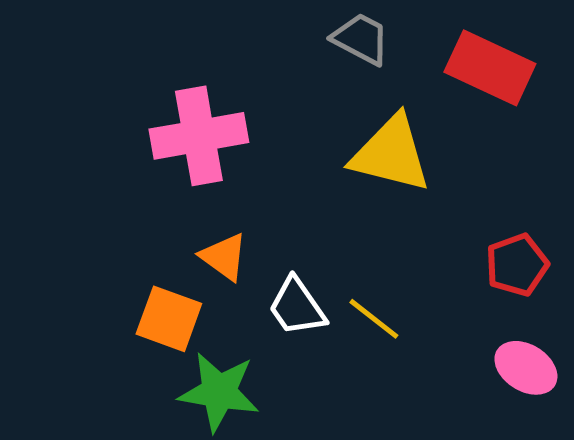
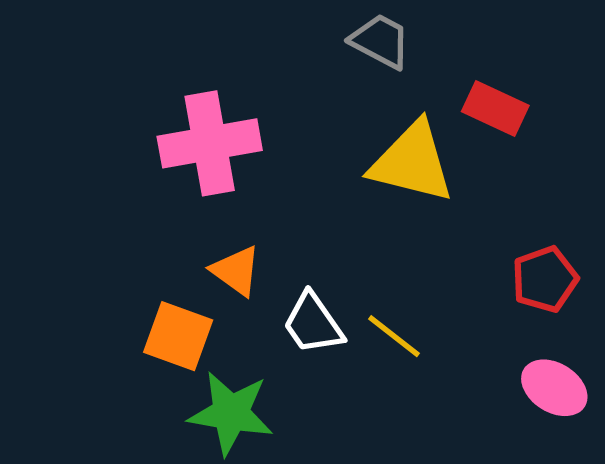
red rectangle: (490, 68) -> (495, 109), moved, size x0.7

